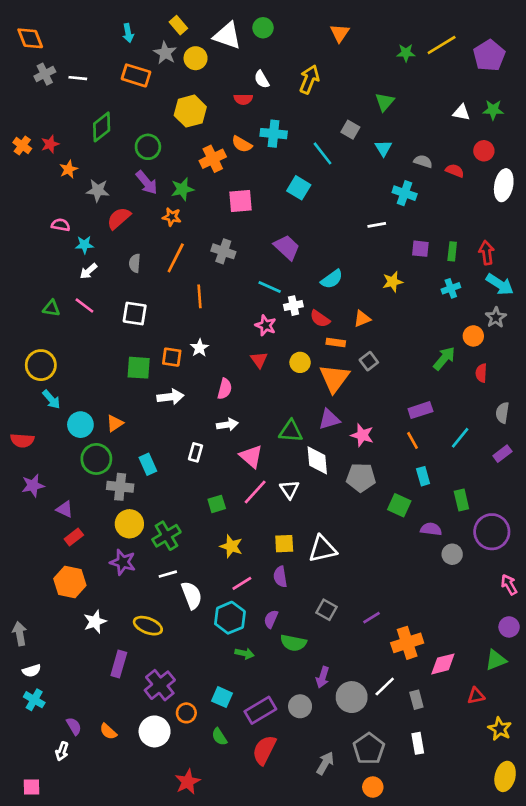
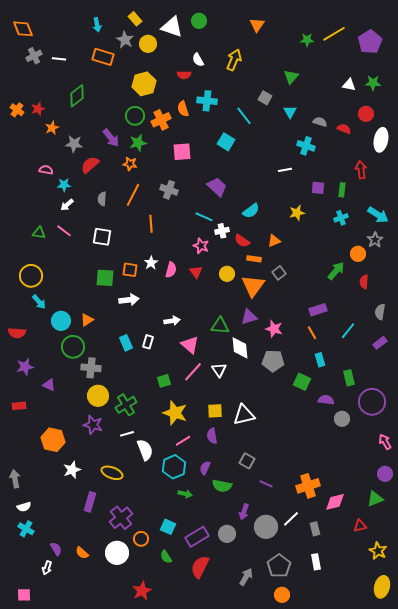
orange semicircle: (242, 144) -> (183, 109), turned 42
green circle: (148, 147) -> (135, 116), moved
red arrow: (487, 253) -> (361, 170), moved
pink semicircle: (225, 389) -> (171, 270), moved
cyan rectangle: (148, 464) -> (126, 343), moved
red rectangle: (74, 537) -> (19, 406), moved, turned 32
yellow star: (231, 546) -> (175, 413), size x1.4
purple line: (371, 618) -> (266, 484), moved, turned 56

